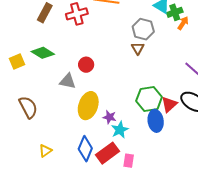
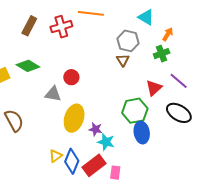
green cross: (175, 12) -> (162, 54), moved
red triangle: (169, 104) -> (154, 88), moved
cyan star: (120, 130) -> (106, 142), turned -30
yellow triangle: (45, 151) -> (56, 156), moved

